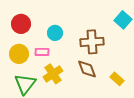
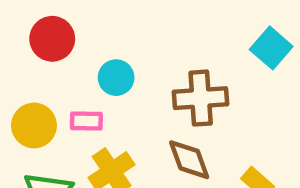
red circle: (21, 24) -> (52, 39), moved

